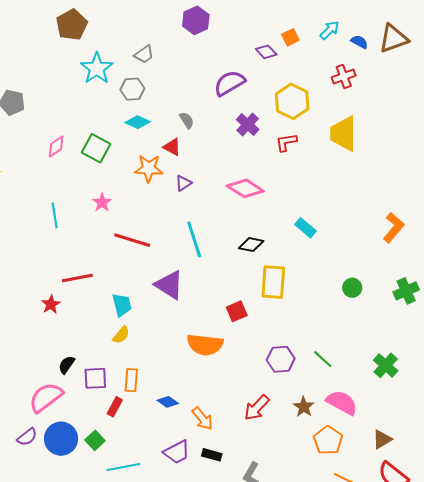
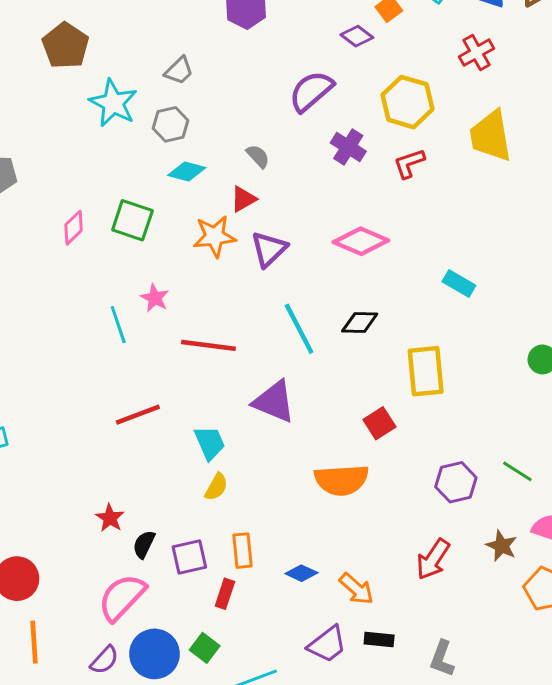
red triangle: (172, 147) -> (243, 199), turned -48
purple triangle: (183, 183) -> (269, 249), size x1.5
cyan line: (55, 215) -> (118, 325), moved
black diamond: (251, 245) -> (360, 323), moved
red star: (51, 304) -> (110, 518), moved

